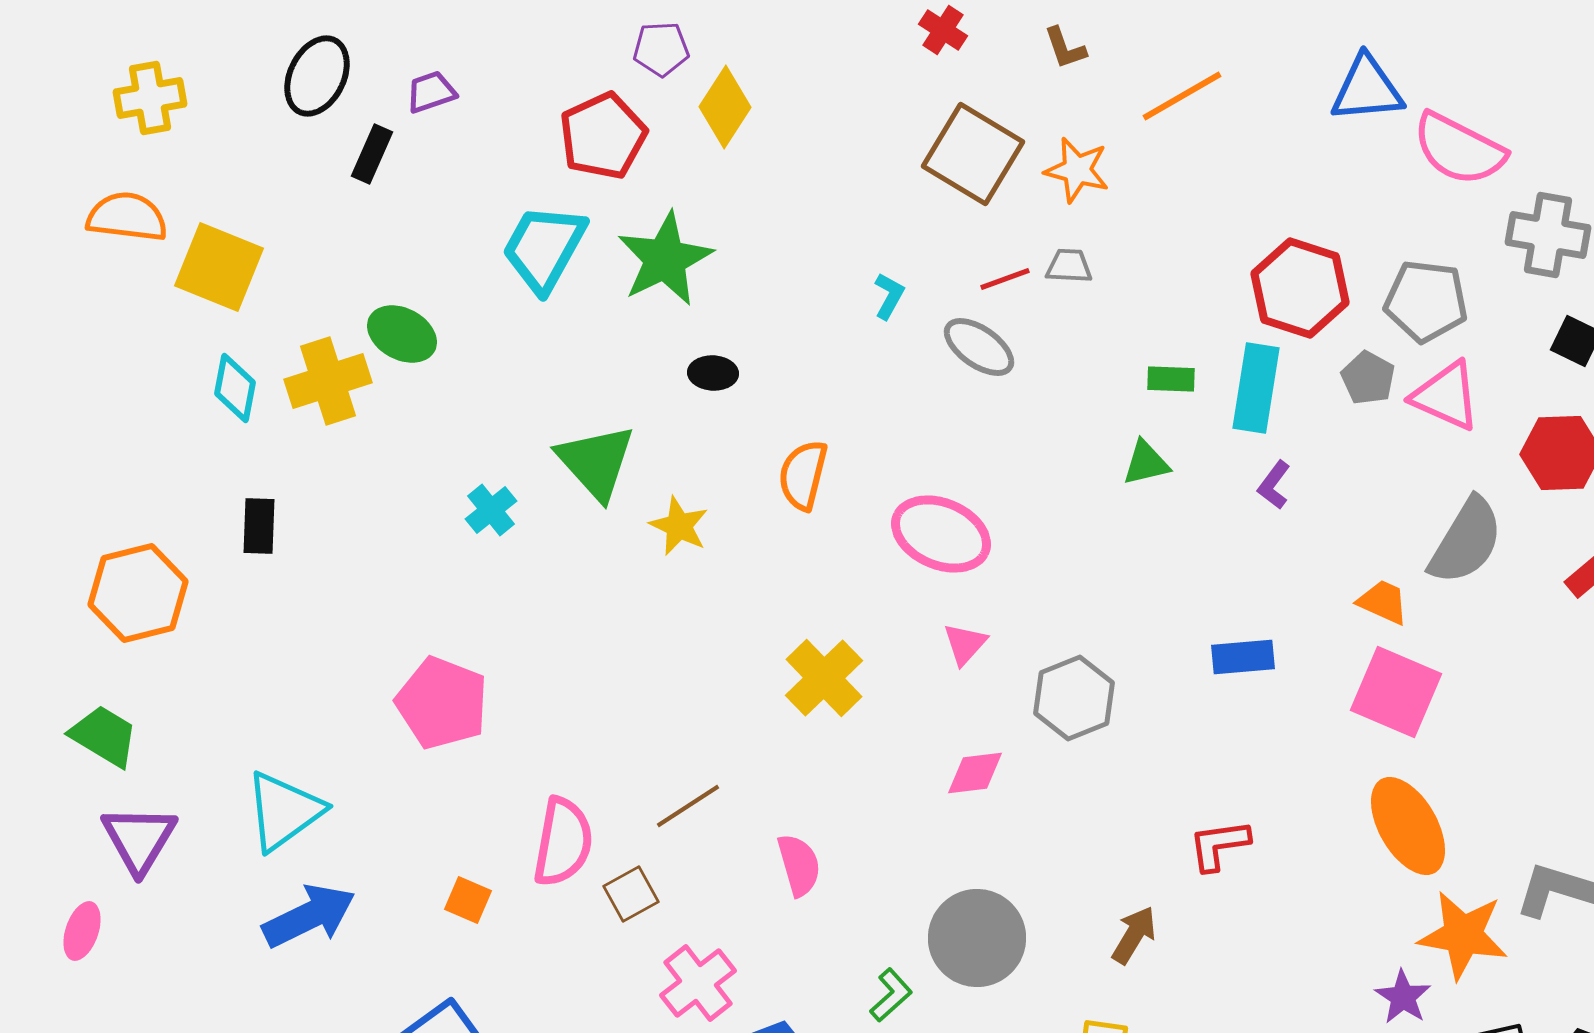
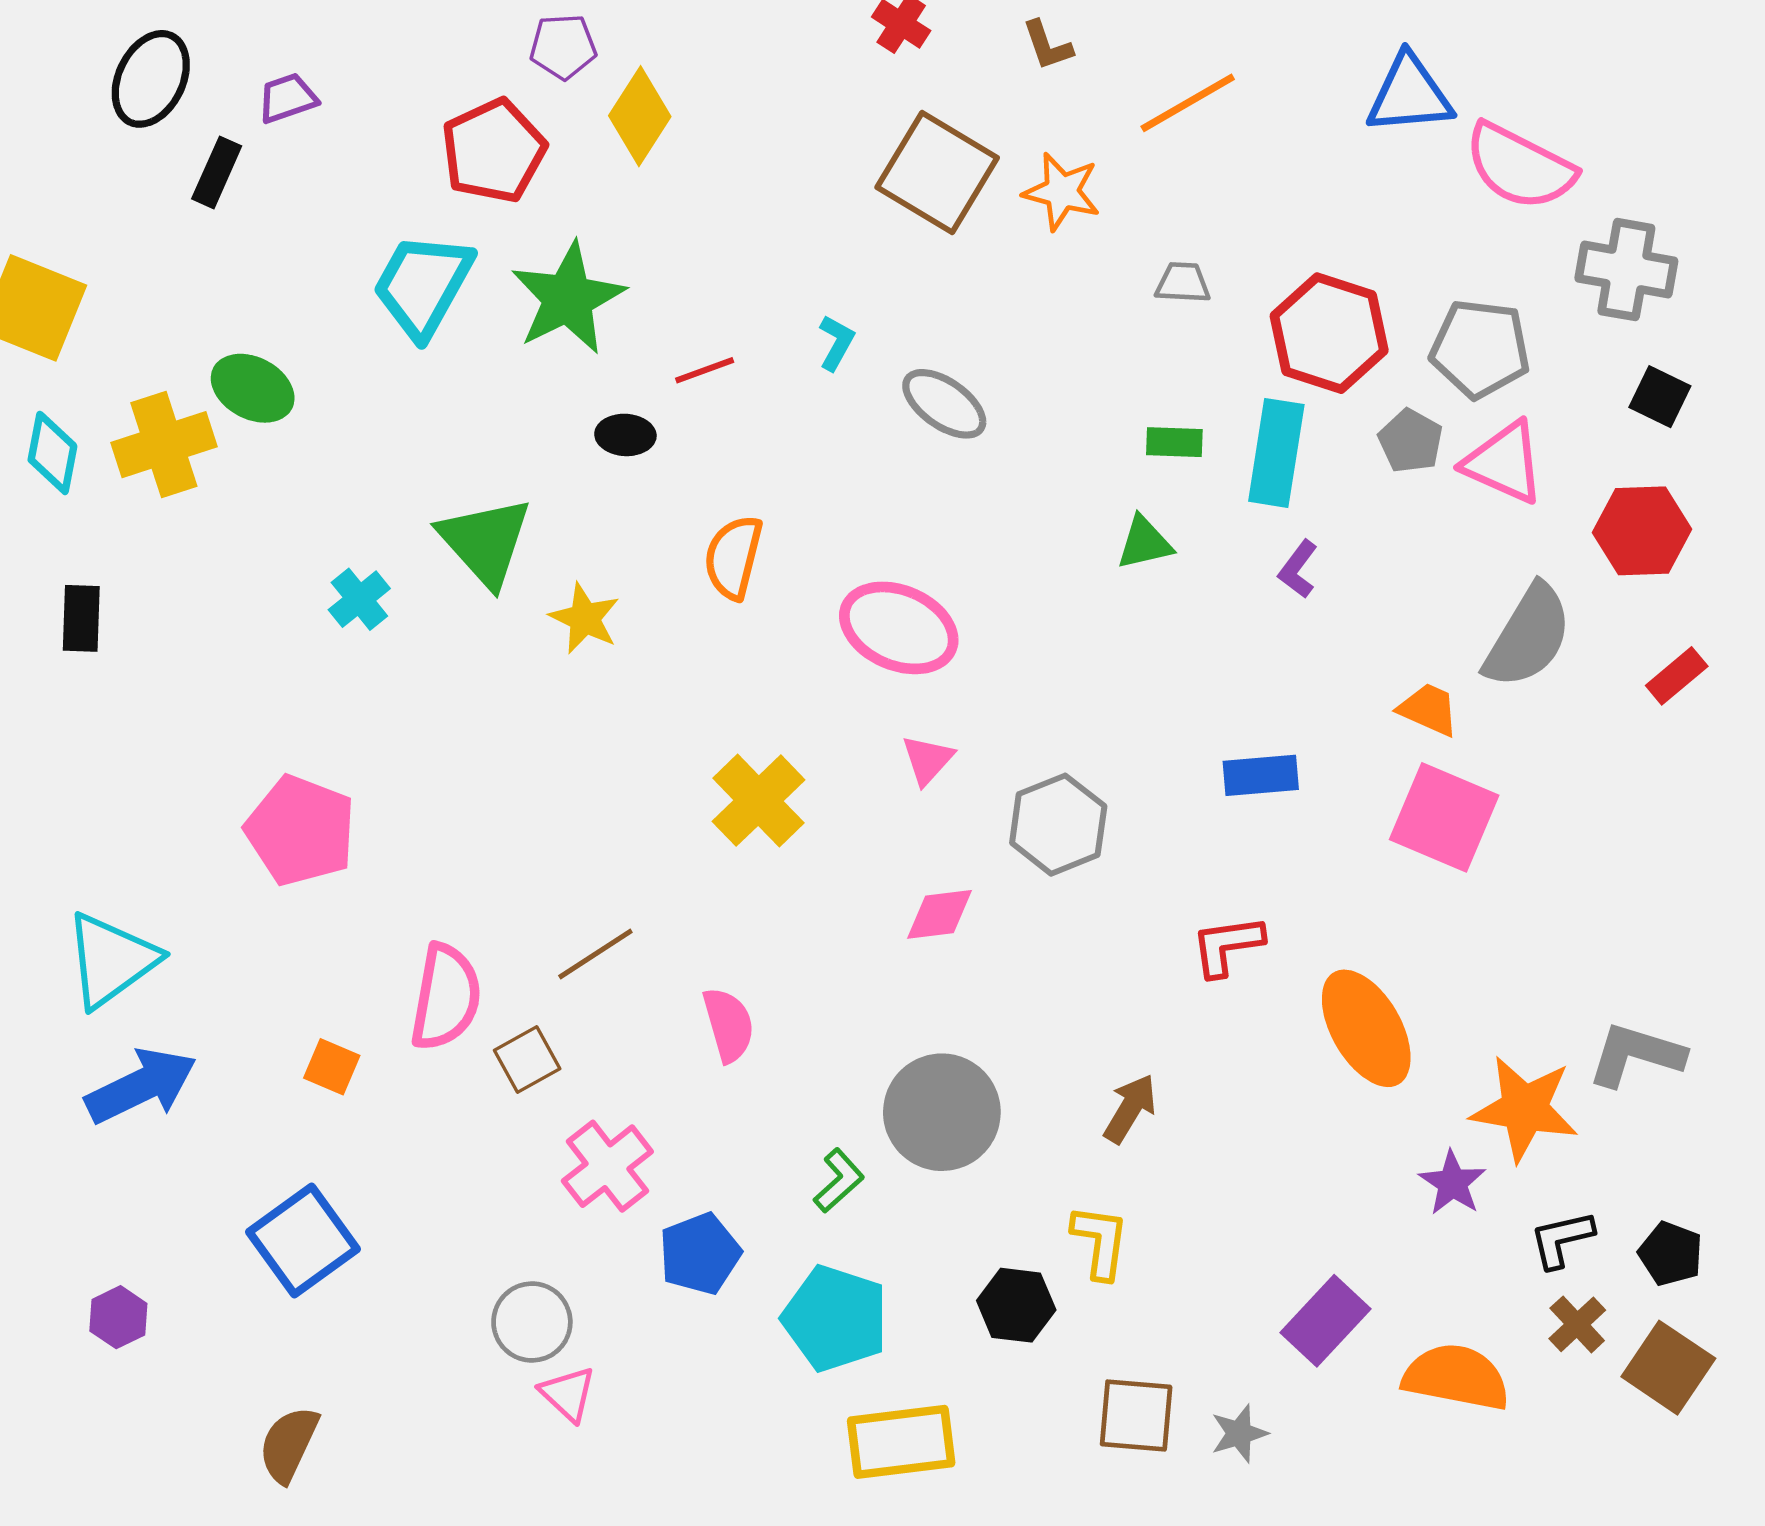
gray trapezoid: (1069, 266) -> (1183, 283), moved
red line: (1005, 279) -> (705, 370), moved
orange ellipse: (1408, 826) -> (1366, 1028), moved
red L-shape: (1219, 845) -> (1227, 946), moved

